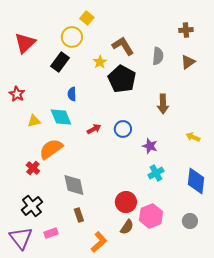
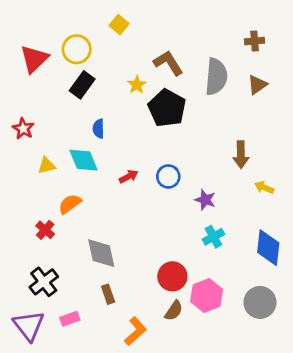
yellow circle: (72, 37) -> (77, 49), moved
gray semicircle: (158, 56) -> (216, 77), size x1.5
brown arrow: (163, 104) -> (241, 155), moved
orange semicircle: (51, 149) -> (70, 204), size x0.7
gray circle: (190, 221) -> (260, 302), size x1.5

